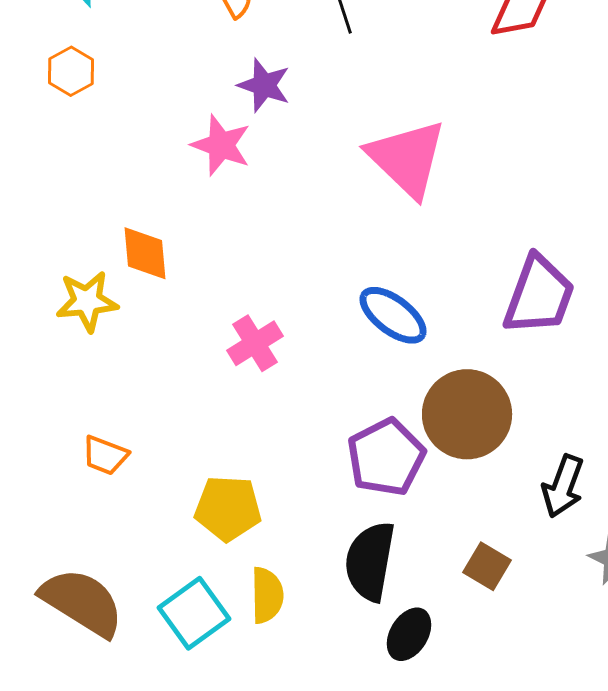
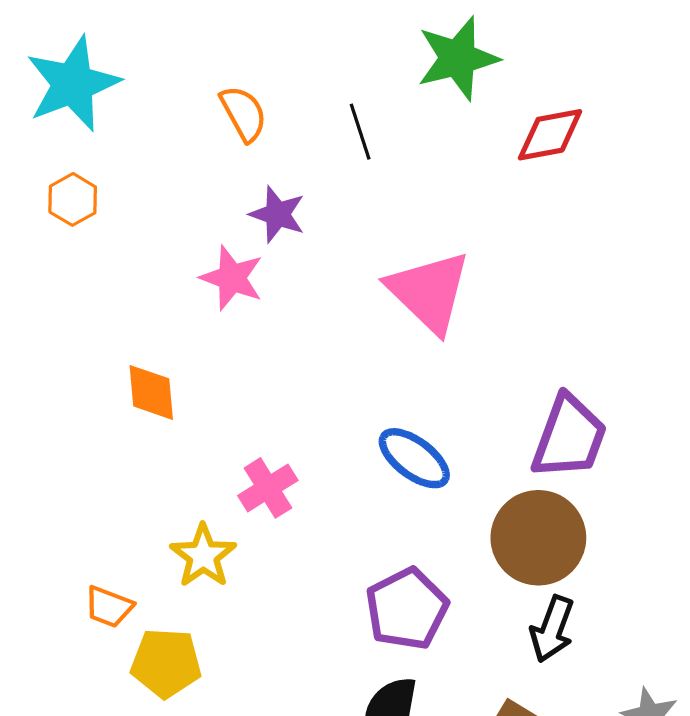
yellow star: (87, 301) -> (203, 556), moved, turned -30
brown circle: (467, 414) -> (538, 538), moved
black arrow: (563, 486) -> (552, 629), moved
yellow pentagon: (228, 508) -> (166, 663), moved

